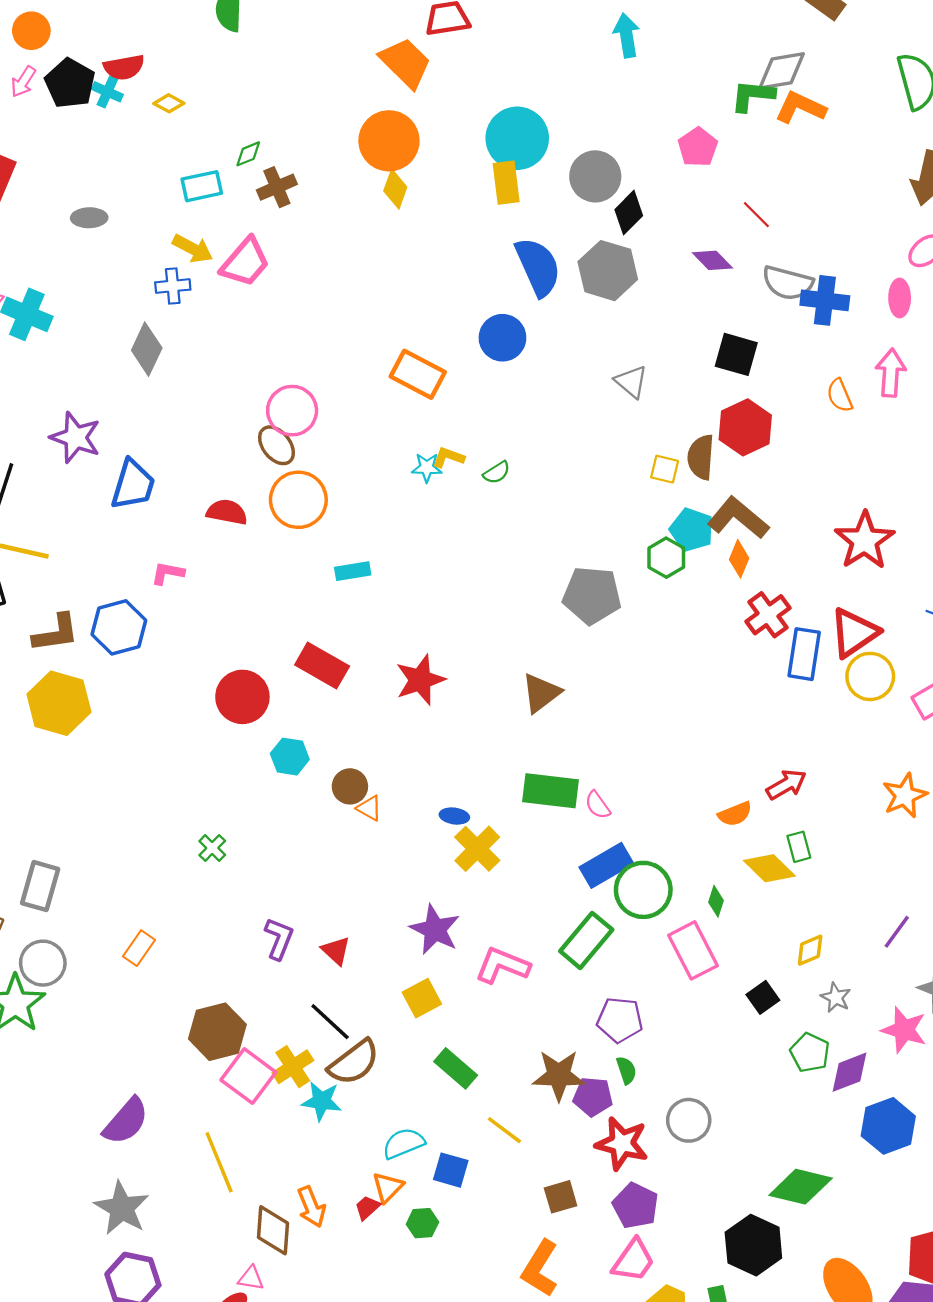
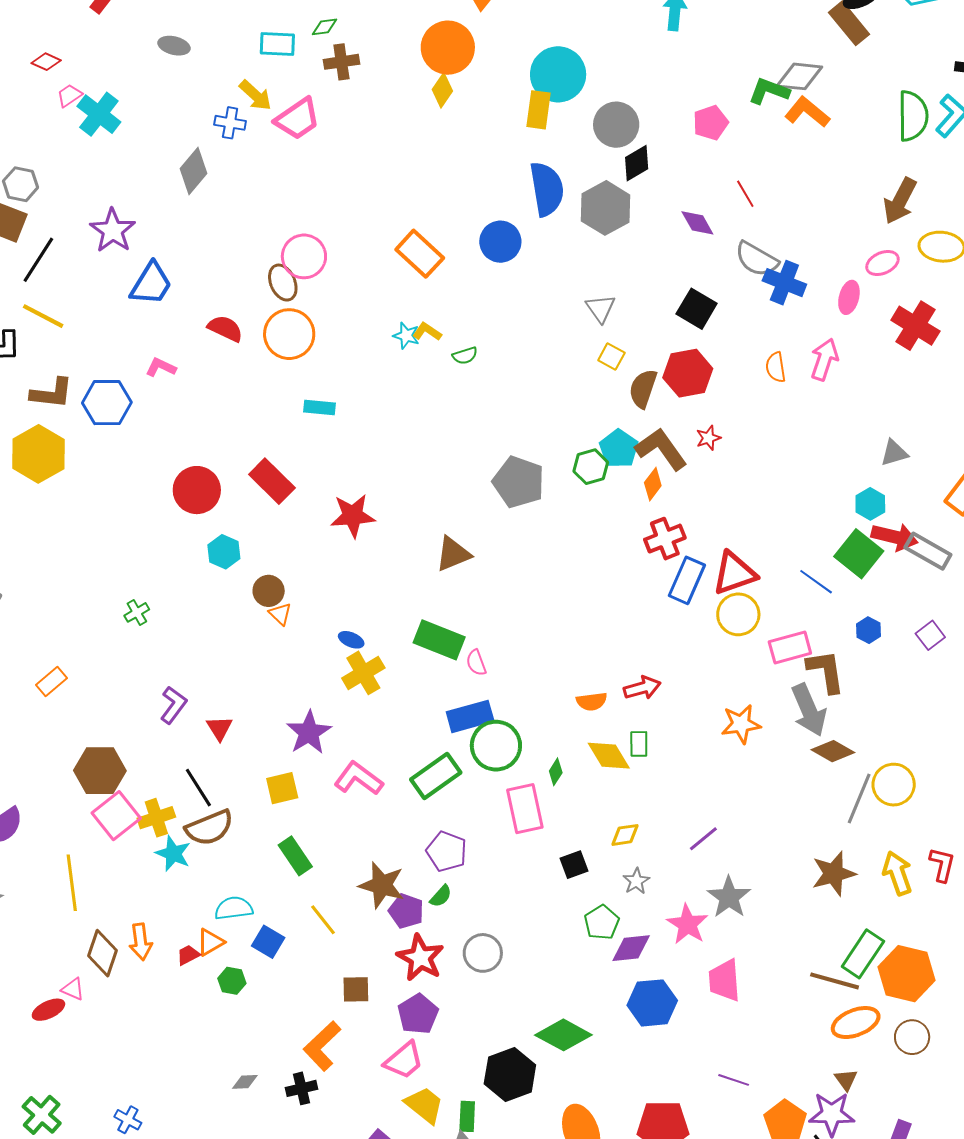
yellow square: (665, 469) -> (611, 357), moved
red star: (865, 541) -> (708, 438), moved, size x0.5
green semicircle: (626, 1070) -> (441, 896), turned 45

